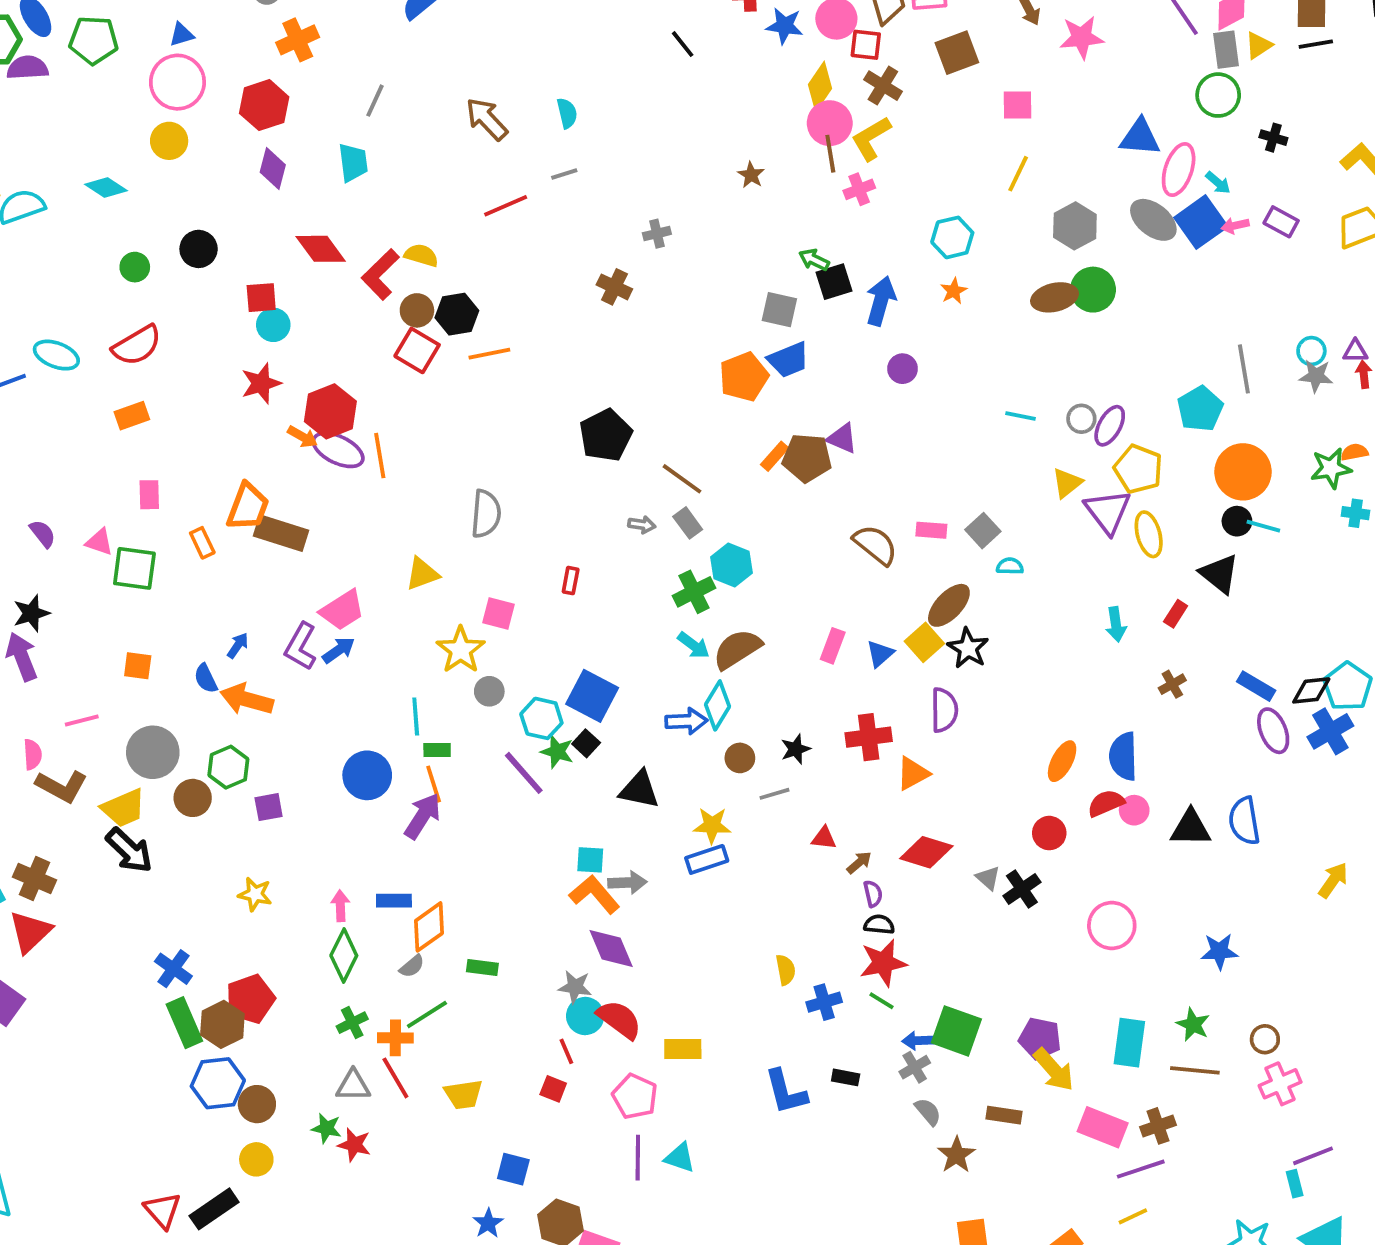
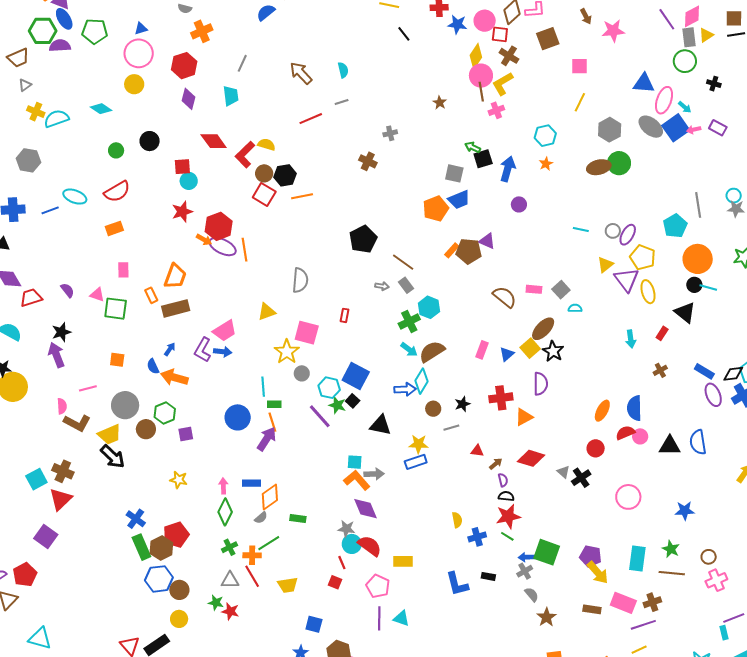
brown rectangle: (281, 533) -> (176, 308), moved, turned -32
pink square: (499, 613) -> (307, 333), size x1.4
blue arrow: (339, 650) -> (223, 352), turned 42
brown rectangle: (1004, 1115) -> (592, 609), moved

